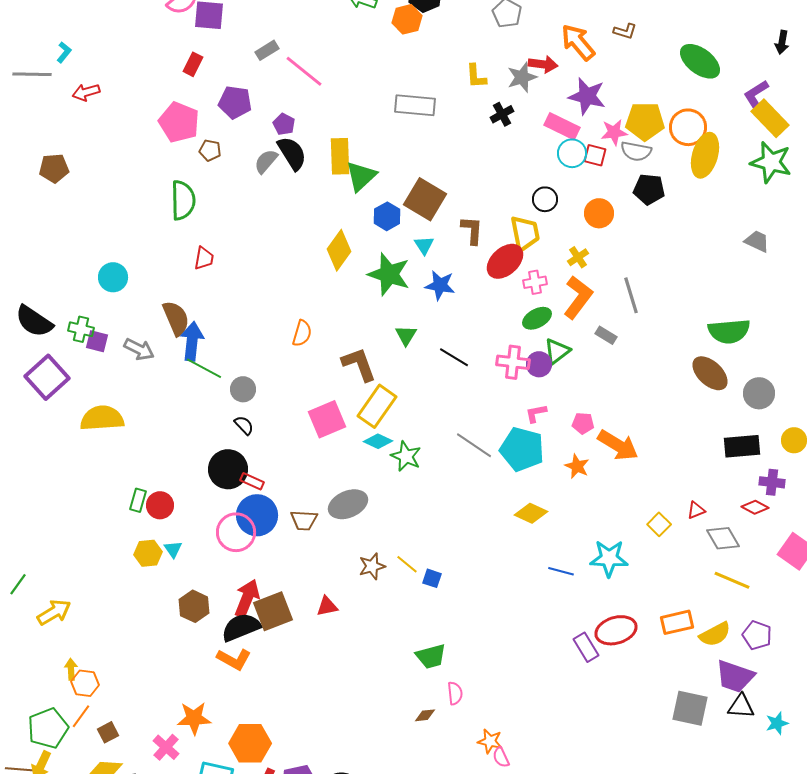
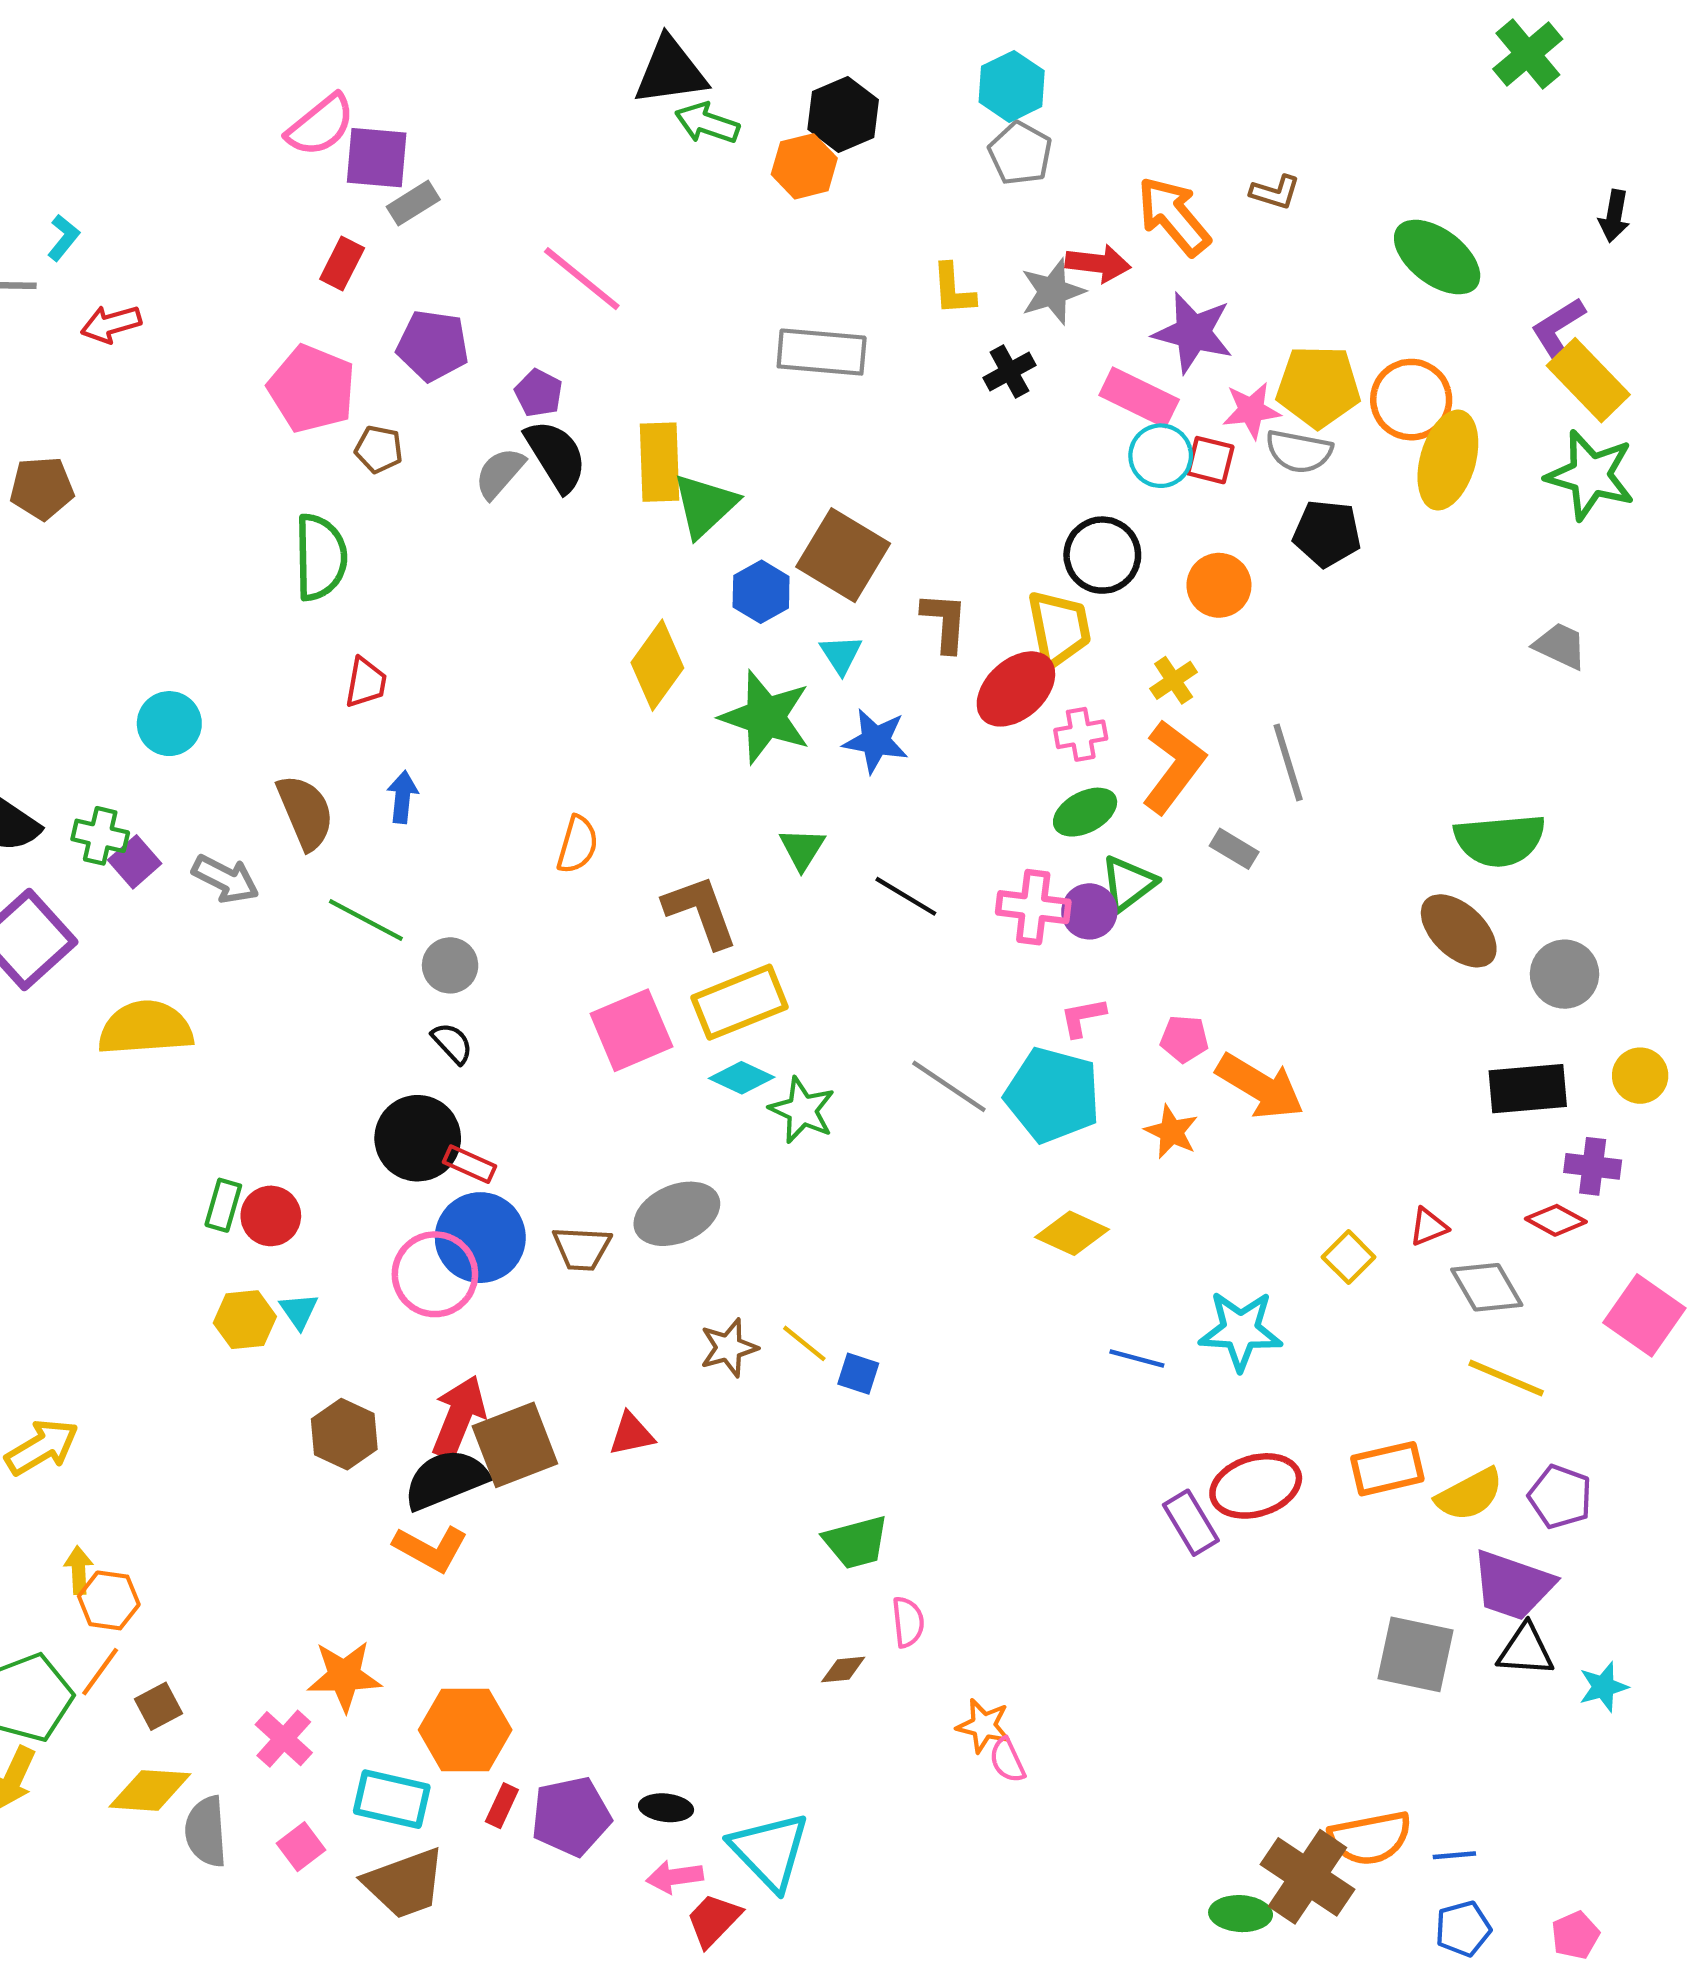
gray rectangle: (267, 50) -> (413, 203), moved
black circle: (545, 199) -> (1102, 555), size x1.4
purple square: (97, 341) -> (135, 862), turned 35
blue arrow: (192, 341) -> (403, 797), moved, size x0.6
yellow rectangle: (377, 406) -> (739, 1002), turned 33

